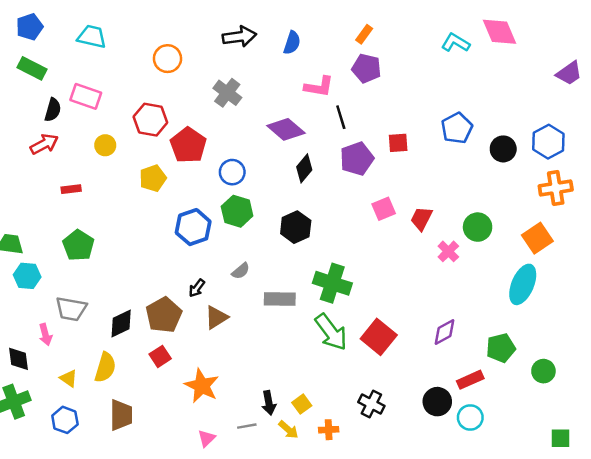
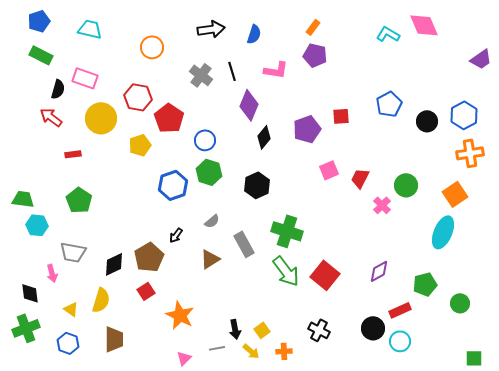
black line: (341, 117) -> (232, 71), moved
purple diamond: (286, 129) -> (249, 105), turned 72
red arrow: (44, 144) -> (51, 117), turned -115
yellow circle: (105, 145) -> (101, 118), size x1.8
gray rectangle: (280, 299) -> (244, 244), turned 60
brown triangle: (216, 317) -> (210, 259), moved

